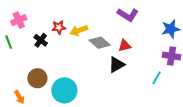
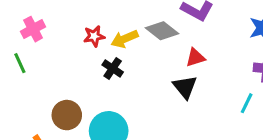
black cross: (41, 40) -> (113, 68), moved
gray diamond: (100, 43) -> (162, 31), moved
black triangle: (117, 65) -> (185, 87), turned -36

